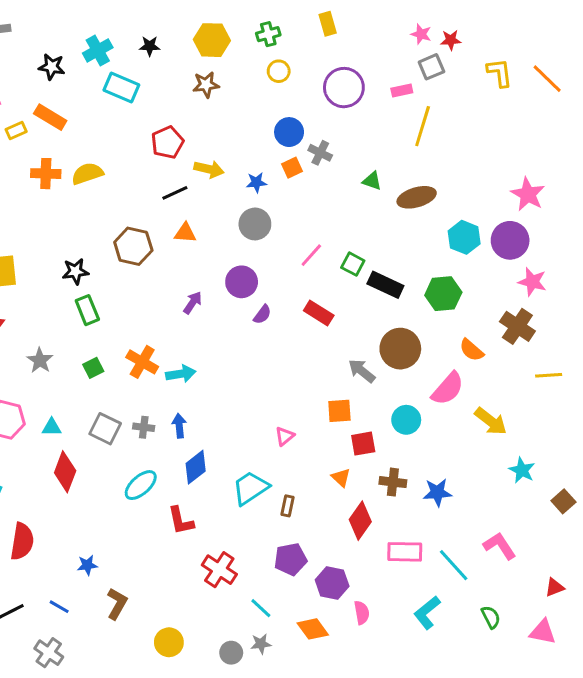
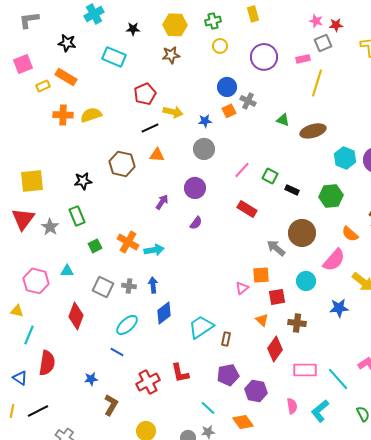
cyan cross: (98, 50) -> (94, 14), moved
black rectangle: (385, 285) -> (292, 190), size x0.6
green rectangle: (87, 310) -> (77, 216), moved
purple semicircle: (262, 314) -> (196, 223), moved
gray star: (40, 360) -> (50, 227), moved
cyan triangle: (52, 427) -> (67, 271), moved
pink triangle: (285, 436) -> (242, 288), moved
blue star: (437, 492) -> (339, 308), moved
red L-shape: (181, 521) -> (180, 373), moved
red cross: (219, 570) -> (148, 382), moved, turned 30
blue line: (59, 607) -> (117, 352), moved
pink semicircle: (362, 613) -> (292, 406), moved

